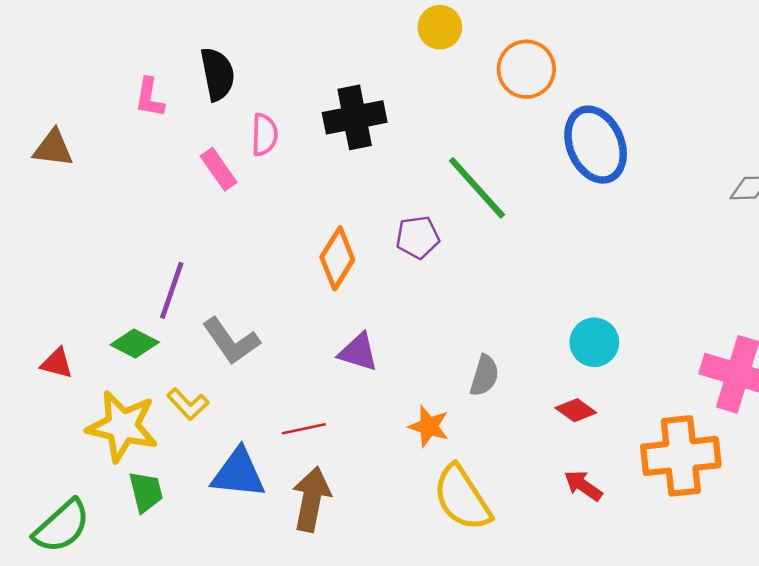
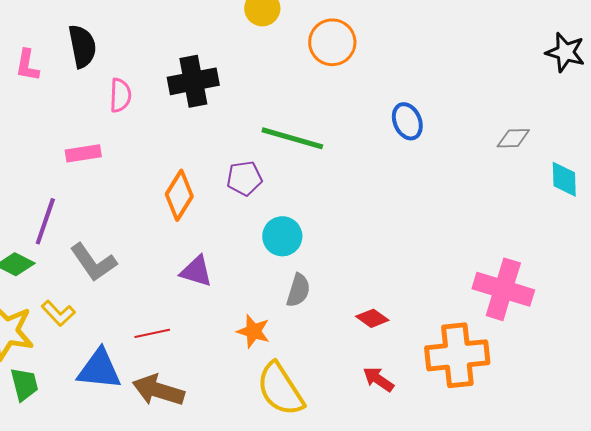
blue ellipse: (596, 145) -> (407, 121), moved, size x0.6
pink rectangle: (219, 169) -> (83, 153), moved, turned -64
green line: (477, 188) -> (292, 138), turned -32
cyan circle: (594, 342) -> (282, 236), moved
brown arrow: (311, 499) -> (158, 390), turned -84

